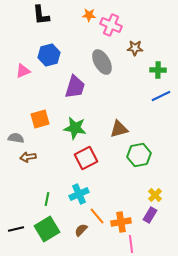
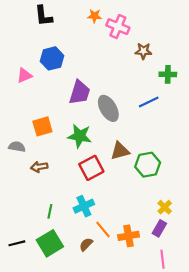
gray ellipse: (102, 62) -> (108, 108), moved
blue line: (161, 96) -> (149, 102), moved
brown triangle: (119, 129) -> (120, 151), moved
brown arrow: (28, 157) -> (39, 167), moved
pink line: (131, 244) -> (163, 259), moved

